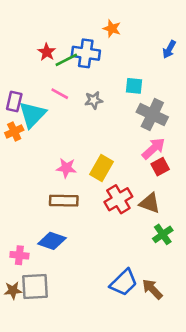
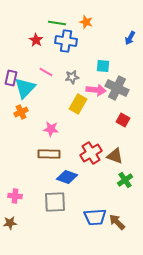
green line: (66, 60) -> (57, 23), moved, turned 36
orange cross: (14, 131) -> (21, 112), moved
pink arrow: (154, 148) -> (96, 90), moved, turned 48
red square: (160, 167) -> (123, 120), moved, turned -32
yellow rectangle: (101, 168) -> (78, 104), moved
blue diamond: (52, 241) -> (67, 177), moved
blue trapezoid: (124, 283) -> (95, 217), turned 40
gray square: (35, 287) -> (55, 202), moved

